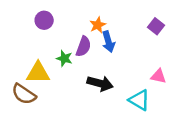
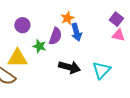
purple circle: (44, 20) -> (22, 25), moved
pink triangle: (158, 76) -> (118, 35), moved
cyan triangle: (139, 100) -> (101, 70), moved, turned 42

